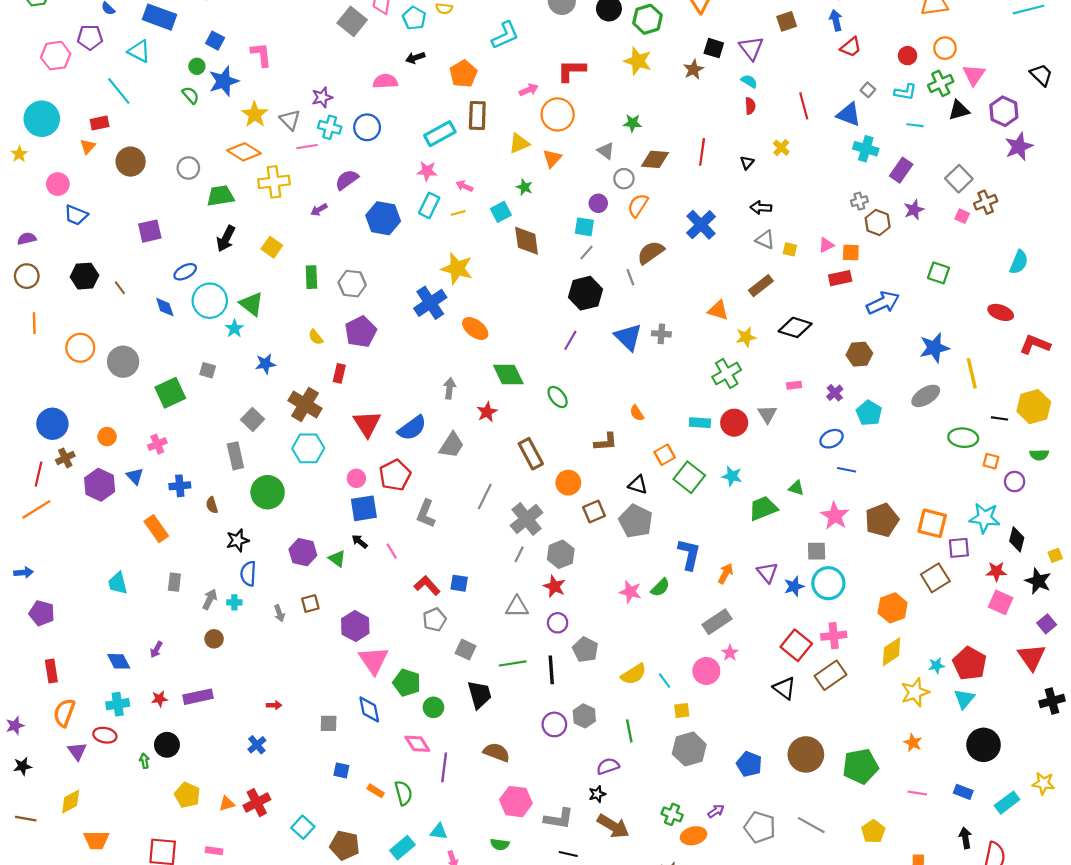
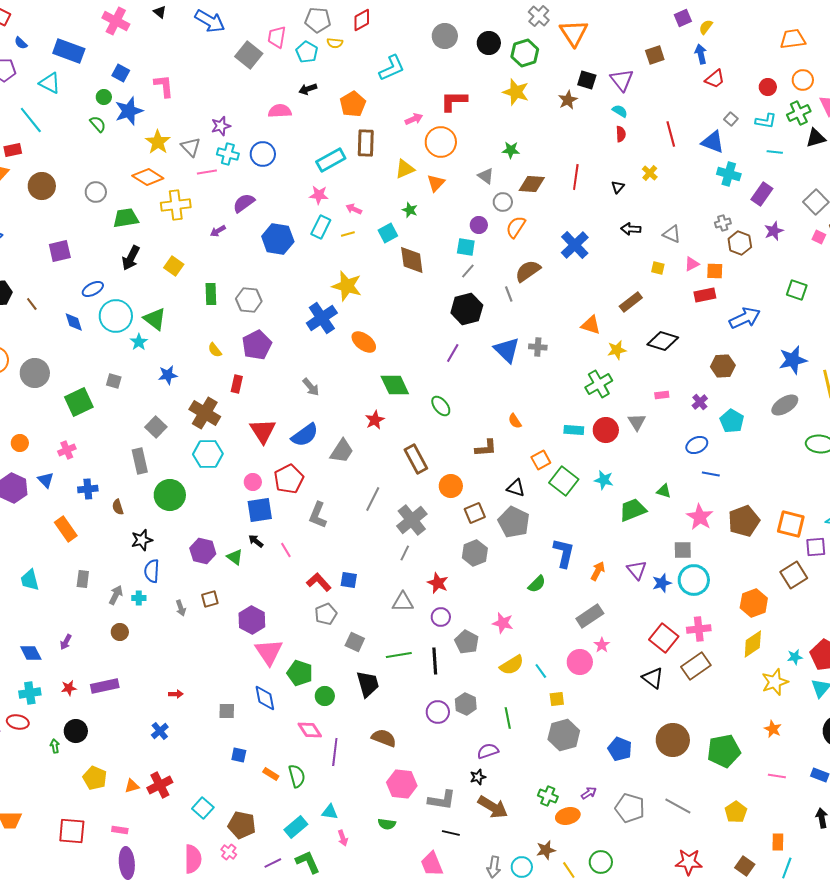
gray triangle: (765, 240) -> (672, 234), moved
gray arrow: (449, 388) -> (311, 387), moved, turned 132
gray hexagon: (561, 554) -> (475, 553), moved
pink star: (630, 592) -> (503, 623), moved

